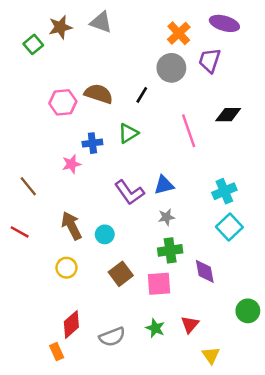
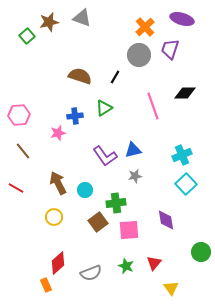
pink hexagon: (63, 102) -> (19, 115), moved
green cross: (170, 250) -> (116, 203), moved

